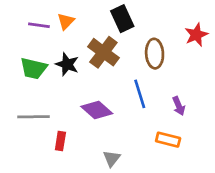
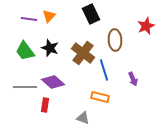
brown cross: (103, 52) -> (83, 53), moved
green trapezoid: (34, 68) -> (25, 51), turned 40
purple diamond: (97, 110) -> (53, 82), moved
orange rectangle: (168, 140) -> (100, 97), moved
gray triangle: (112, 158) -> (83, 118), turned -48

